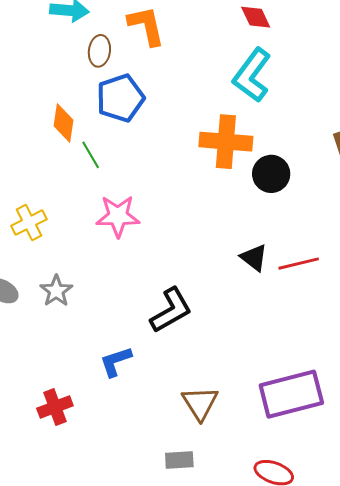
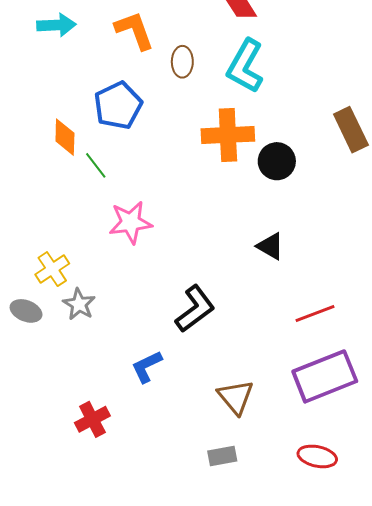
brown ellipse: (99, 51) -> (182, 62), moved
yellow cross: (29, 222) -> (52, 269), moved
red line: (299, 264) -> (315, 313), moved

